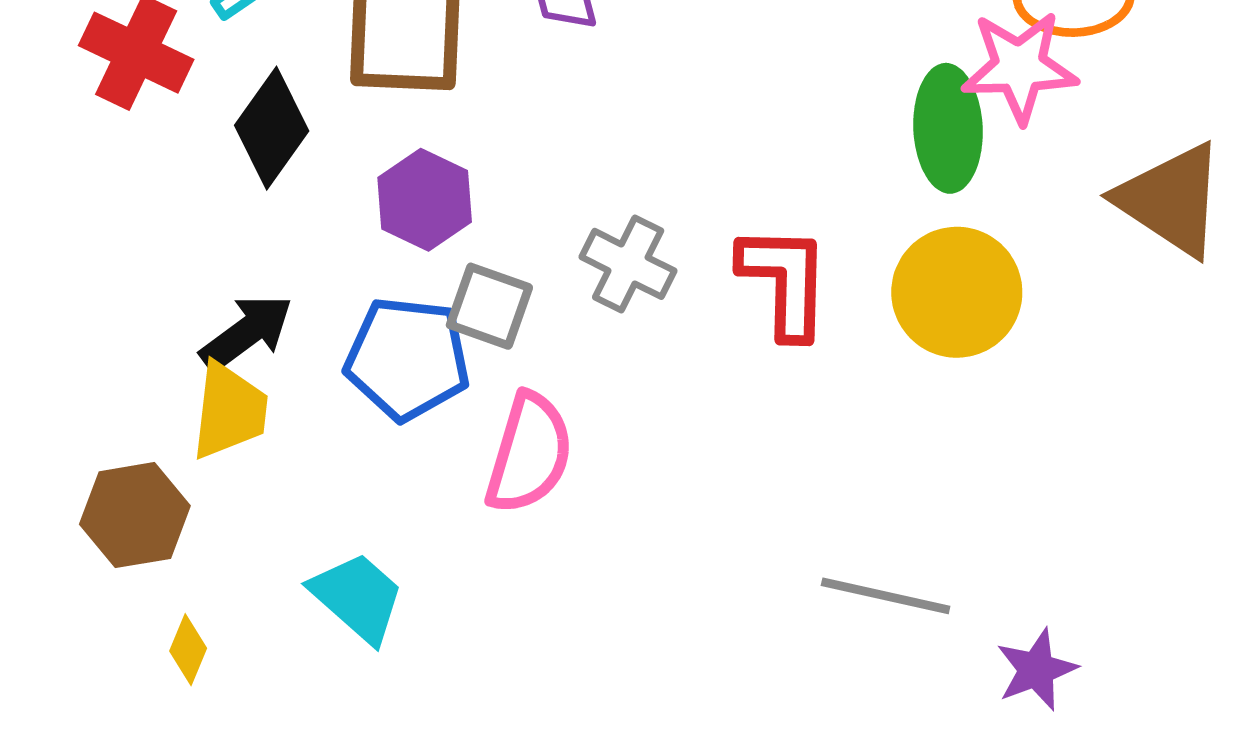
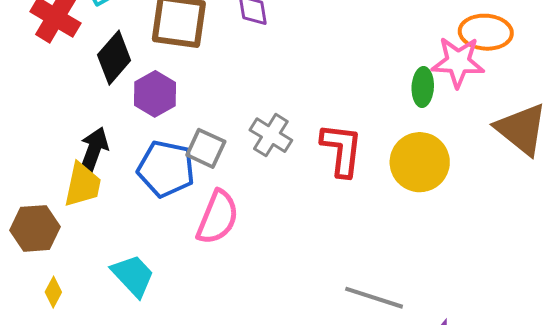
green ellipse: (948, 128) -> (423, 87), size x0.7
purple hexagon: (425, 200) -> (155, 94), moved
black arrow: (247, 333) -> (94, 150), turned -39

